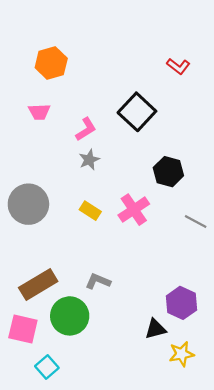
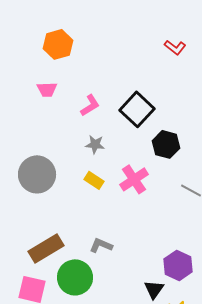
black square: (137, 112) -> (137, 109), moved
gray star: (89, 160) -> (95, 144), moved, turned 30
black triangle: (155, 329) -> (154, 289), turned -40

